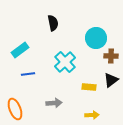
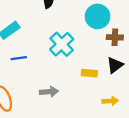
yellow arrow: (92, 115) -> (110, 101), moved

